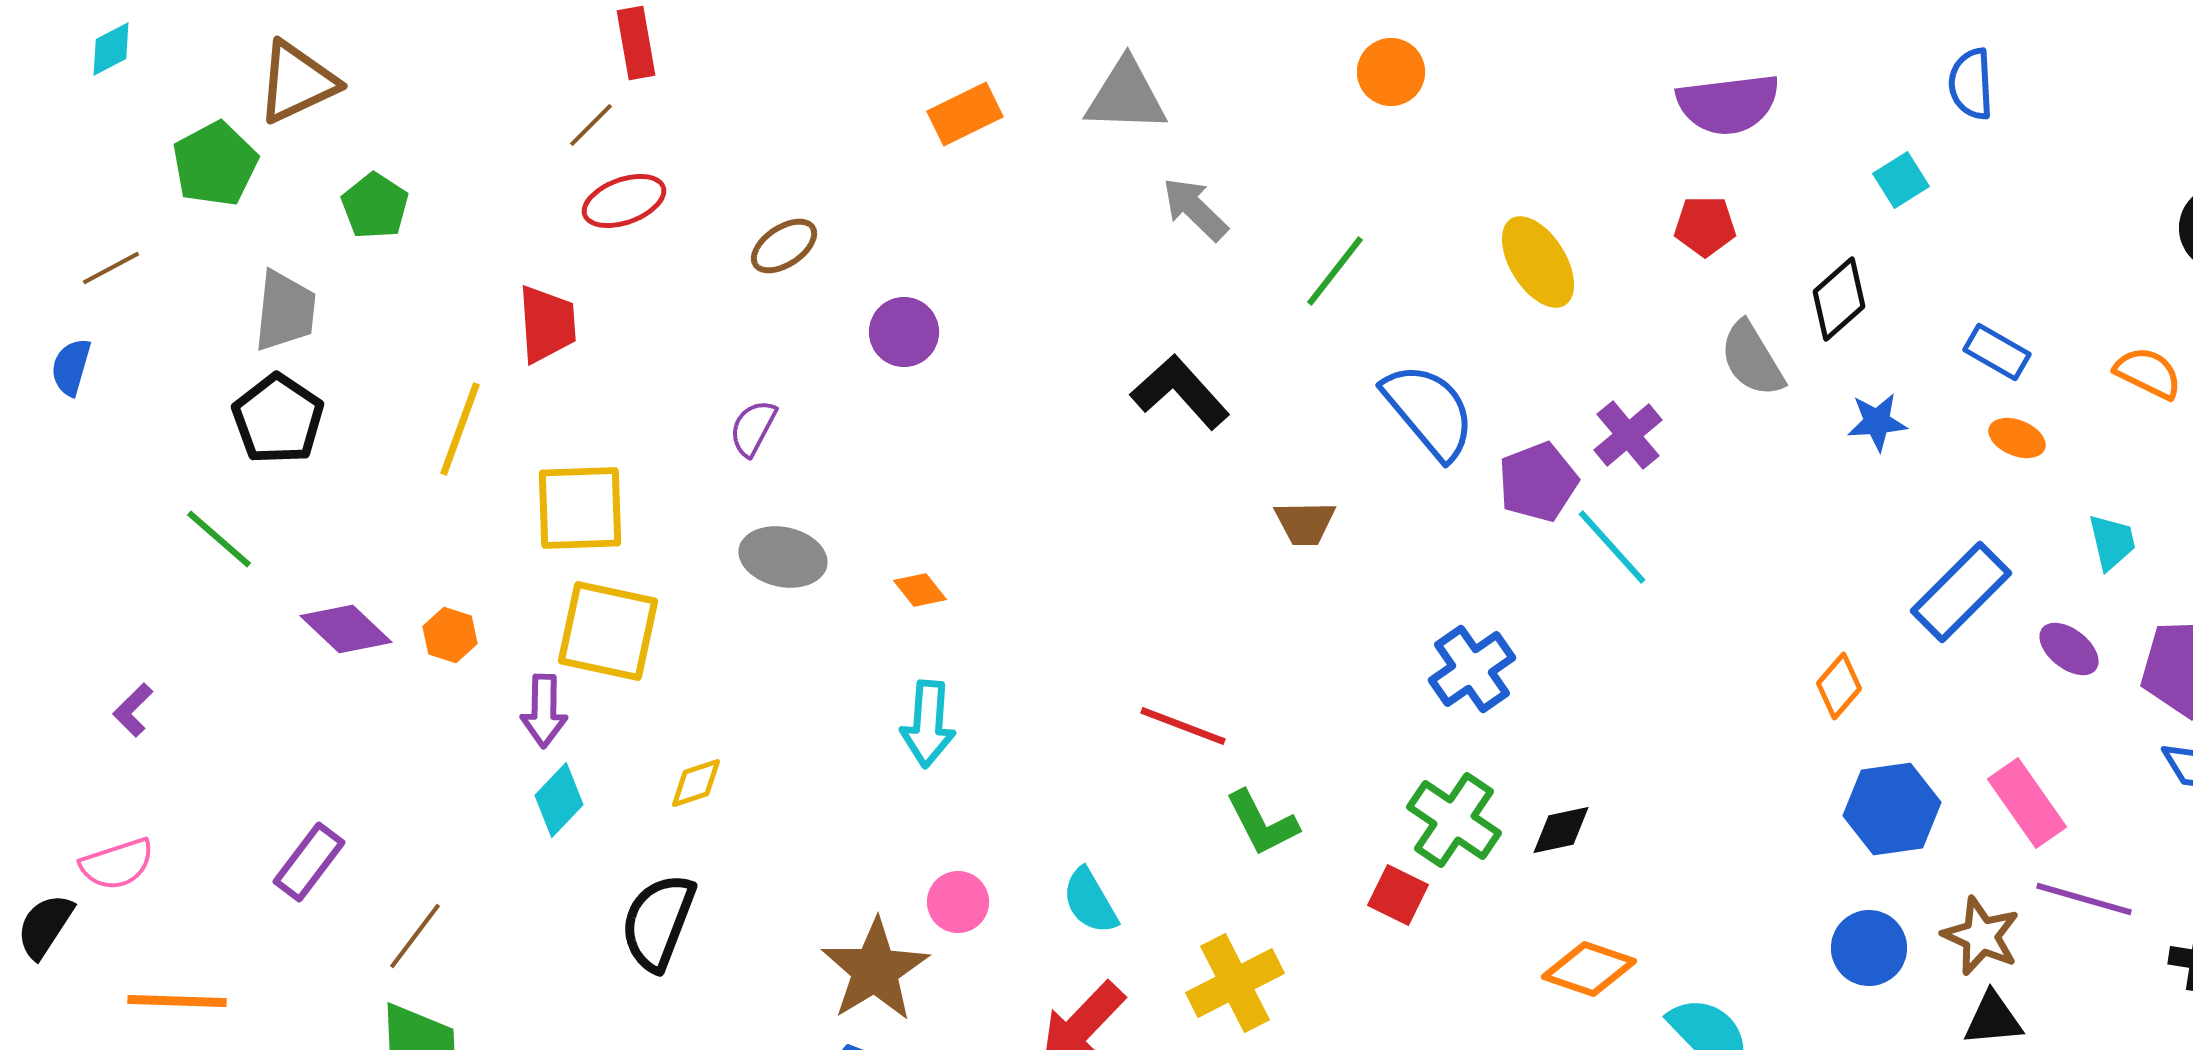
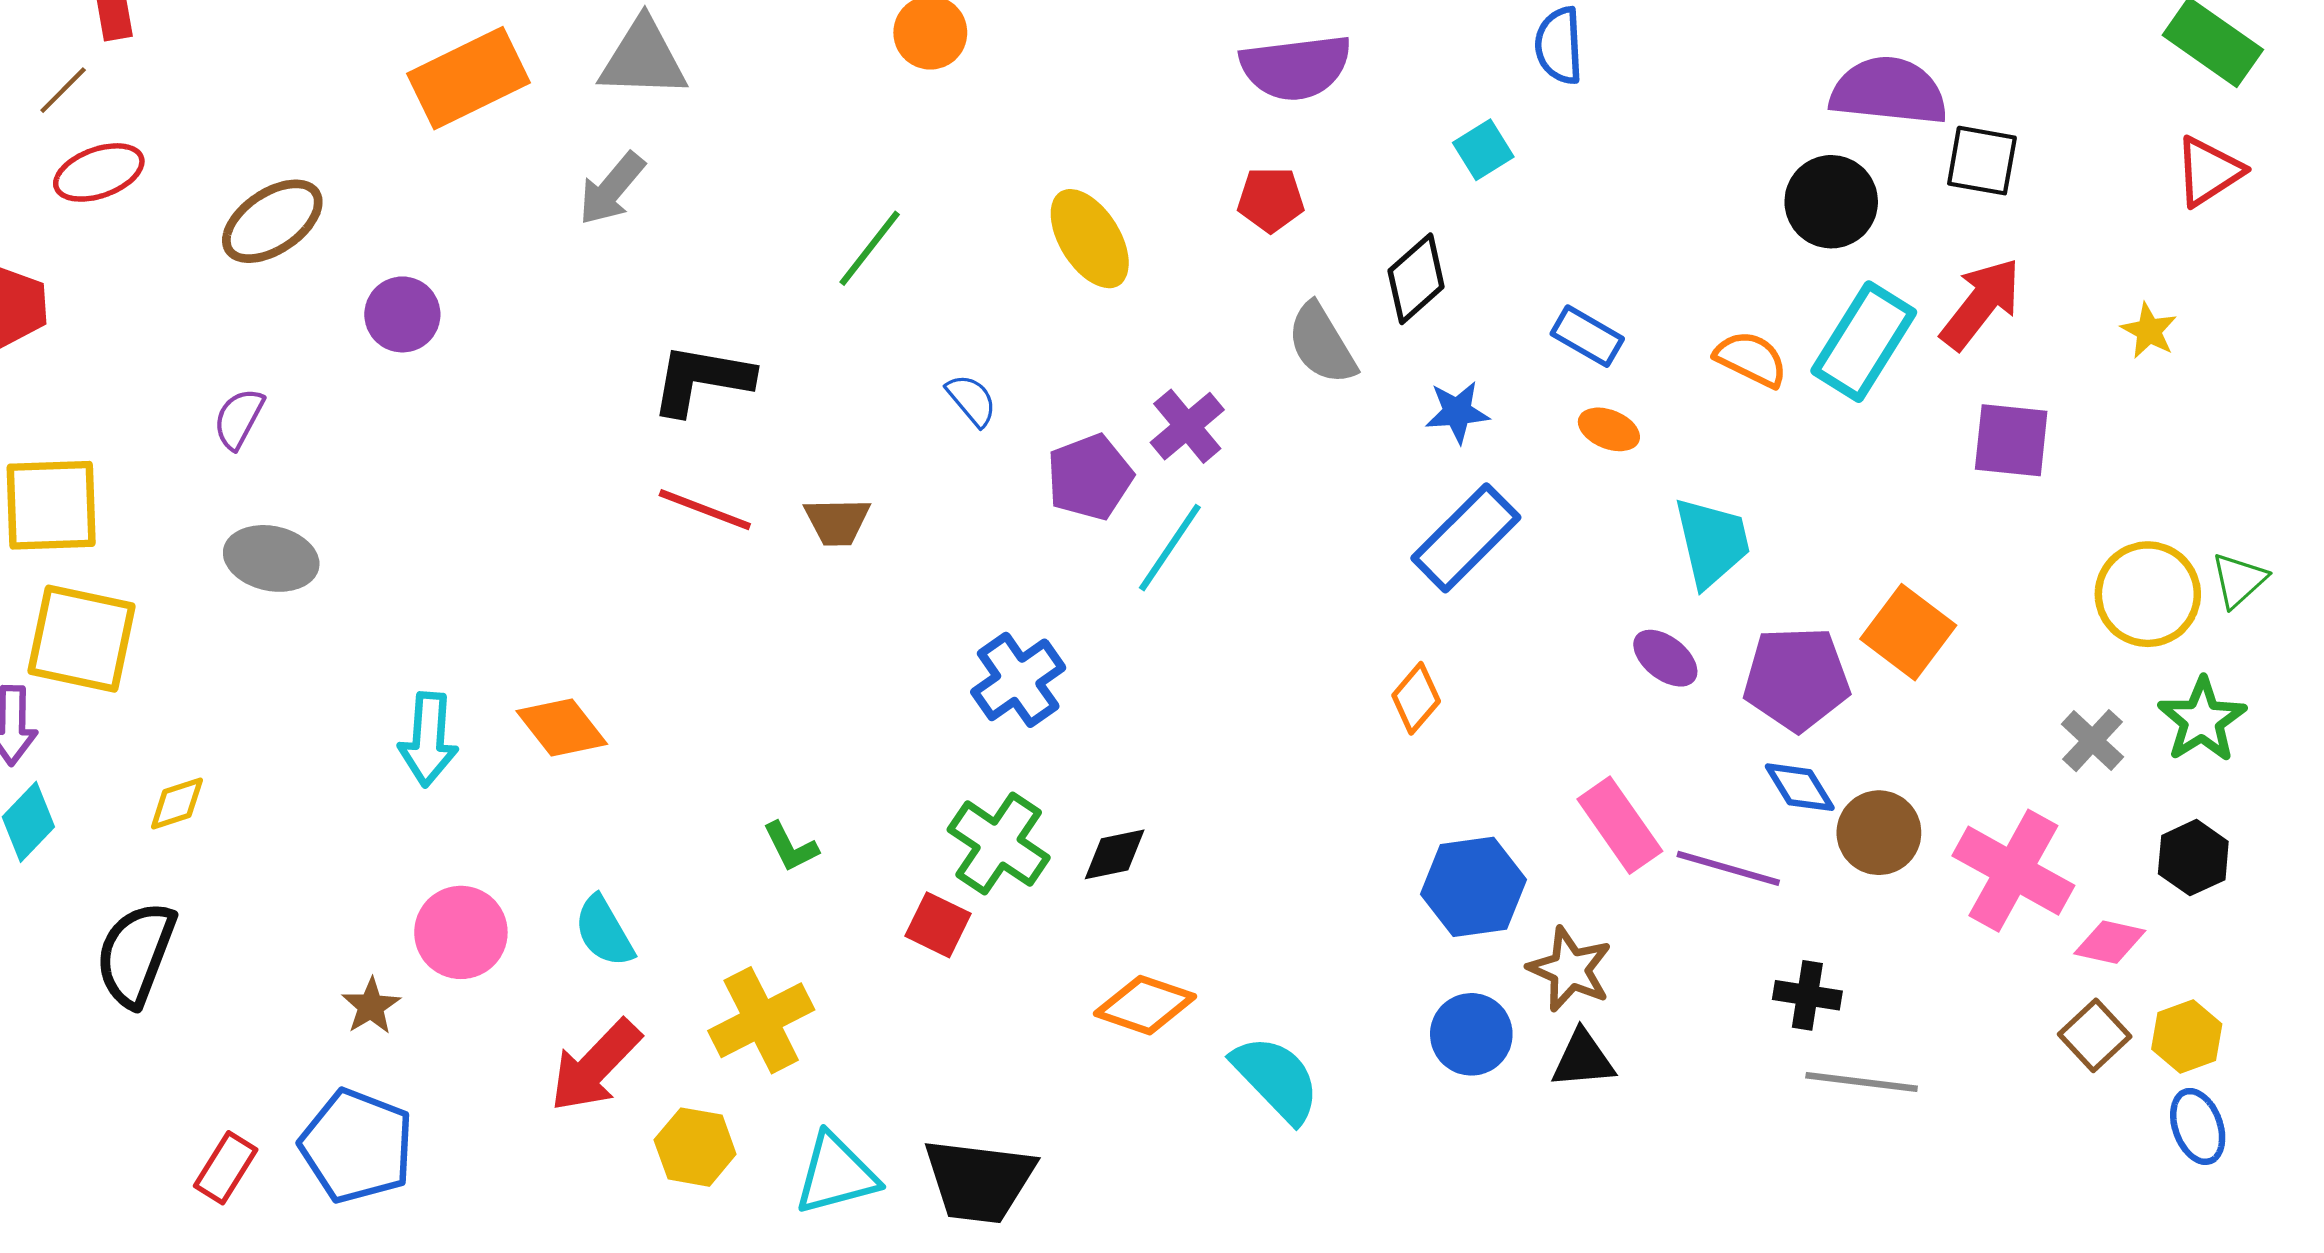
orange rectangle: (965, 114) -> (469, 78), size x1.5
gray arrow: (1195, 209) -> (612, 189), moved, turned -94
brown ellipse: (784, 246) -> (272, 221), size x1.4
black L-shape: (1180, 392) -> (702, 380), turned -38
blue semicircle: (1429, 411) -> (972, 400), size x0.5
cyan trapezoid: (2112, 542) -> (1712, 542), size x1.5
cyan line: (1612, 547) -> (1170, 548), turned 76
orange diamond: (920, 590) -> (562, 728), moved, size x1.6
blue rectangle: (1961, 592) -> (1466, 538), moved
red line: (1183, 726) -> (705, 510), moved
blue hexagon: (1892, 809) -> (1473, 887), moved
green L-shape: (1262, 823) -> (790, 847), size x0.7
purple line: (2084, 899) -> (1728, 868), moved
pink circle: (958, 902) -> (461, 932), size x1.4
blue circle: (1869, 948) -> (1471, 1034), moved
brown star: (875, 970) -> (371, 1006), size x0.5

